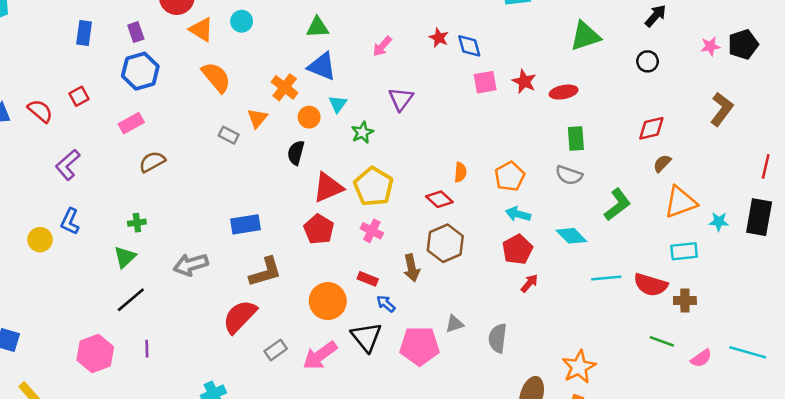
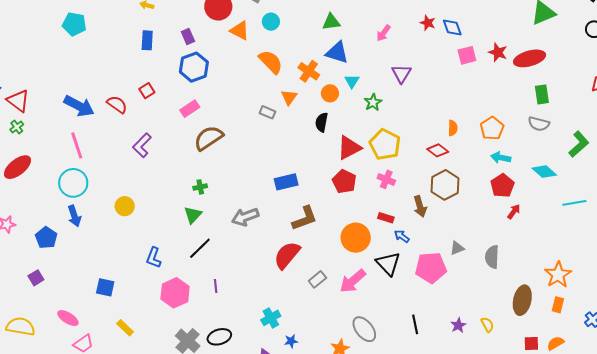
orange semicircle: (216, 77) -> (271, 62), moved
red ellipse: (564, 92) -> (530, 58), size x1.4
brown semicircle: (152, 162) -> (209, 138), size x1.4
blue L-shape: (70, 221) -> (154, 258), moved

